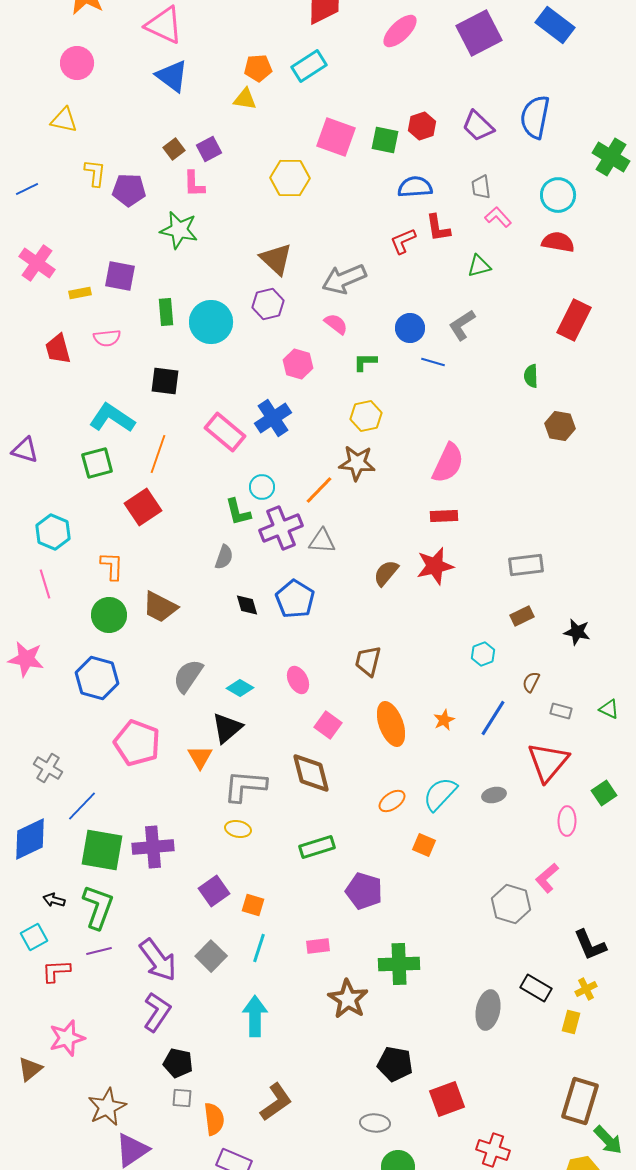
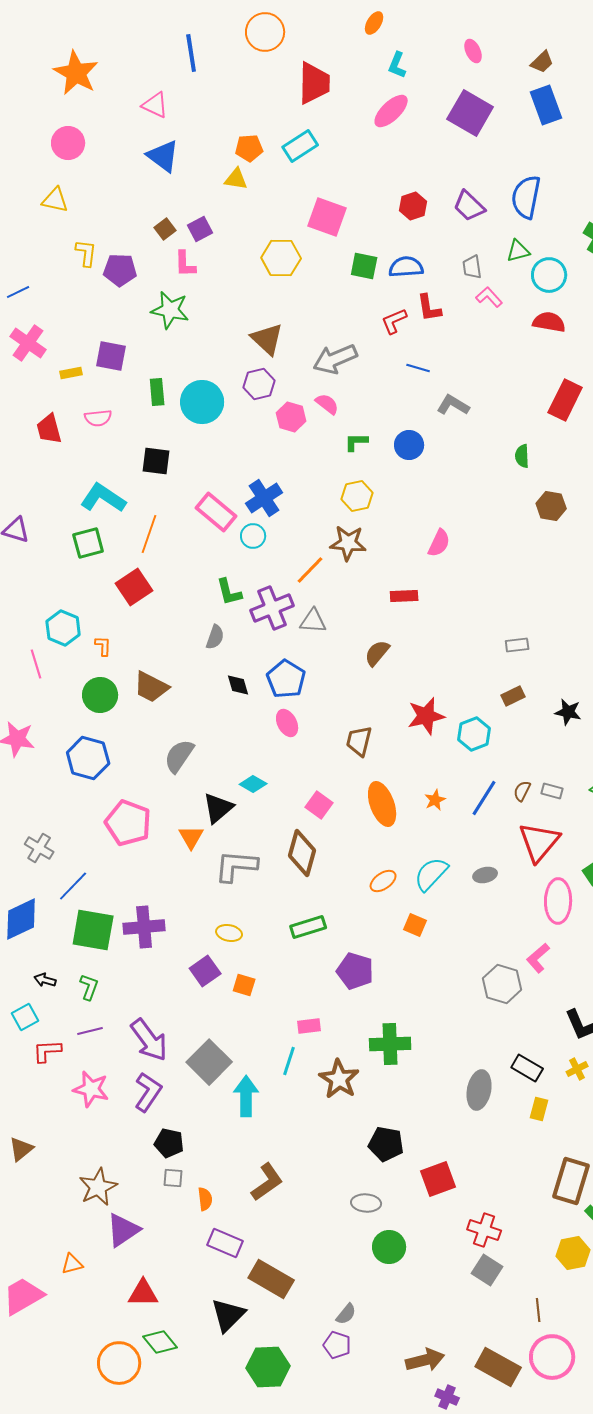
pink triangle: (164, 25) -> (155, 105), size x0.7
blue rectangle: (555, 25) -> (546, 105), turned 33
purple square: (479, 33) -> (470, 113), turned -33
green square: (385, 140) -> (364, 266), moved
blue line: (27, 189) -> (18, 292), moved
green triangle: (479, 266) -> (518, 251), moved
gray L-shape: (462, 325) -> (453, 405), turned 64
blue circle: (410, 328) -> (409, 445), moved
blue line: (433, 362) -> (418, 368), moved
pink hexagon: (298, 364) -> (291, 417), moved
pink semicircle: (448, 463) -> (439, 543), size x0.7
cyan circle: (262, 487) -> (253, 536), moved
red rectangle: (444, 516) -> (404, 596), moved
cyan hexagon: (53, 532) -> (63, 628), moved
gray rectangle: (526, 565) -> (517, 645), size x0.7
orange L-shape: (112, 566) -> (103, 646), size x0.7
red star: (435, 566) -> (426, 716), moved
cyan hexagon: (483, 654) -> (474, 734), size x1.4
pink ellipse: (298, 680) -> (287, 723), moved
brown semicircle: (531, 682) -> (522, 791), moved
cyan diamond: (240, 688) -> (253, 784), moved
brown diamond: (311, 773) -> (302, 853), turned 30
pink ellipse: (567, 821) -> (558, 901), size x1.5
yellow ellipse: (238, 829) -> (229, 933), moved
green L-shape: (98, 907) -> (89, 987), size x0.6
cyan line: (259, 948) -> (289, 1061), moved
gray square: (211, 956) -> (209, 1062), moved, size x1.4
yellow rectangle: (571, 1022) -> (539, 1109), moved
pink star: (67, 1038) -> (91, 1089), moved, turned 30
orange semicircle: (214, 1119) -> (205, 1199), size x0.7

